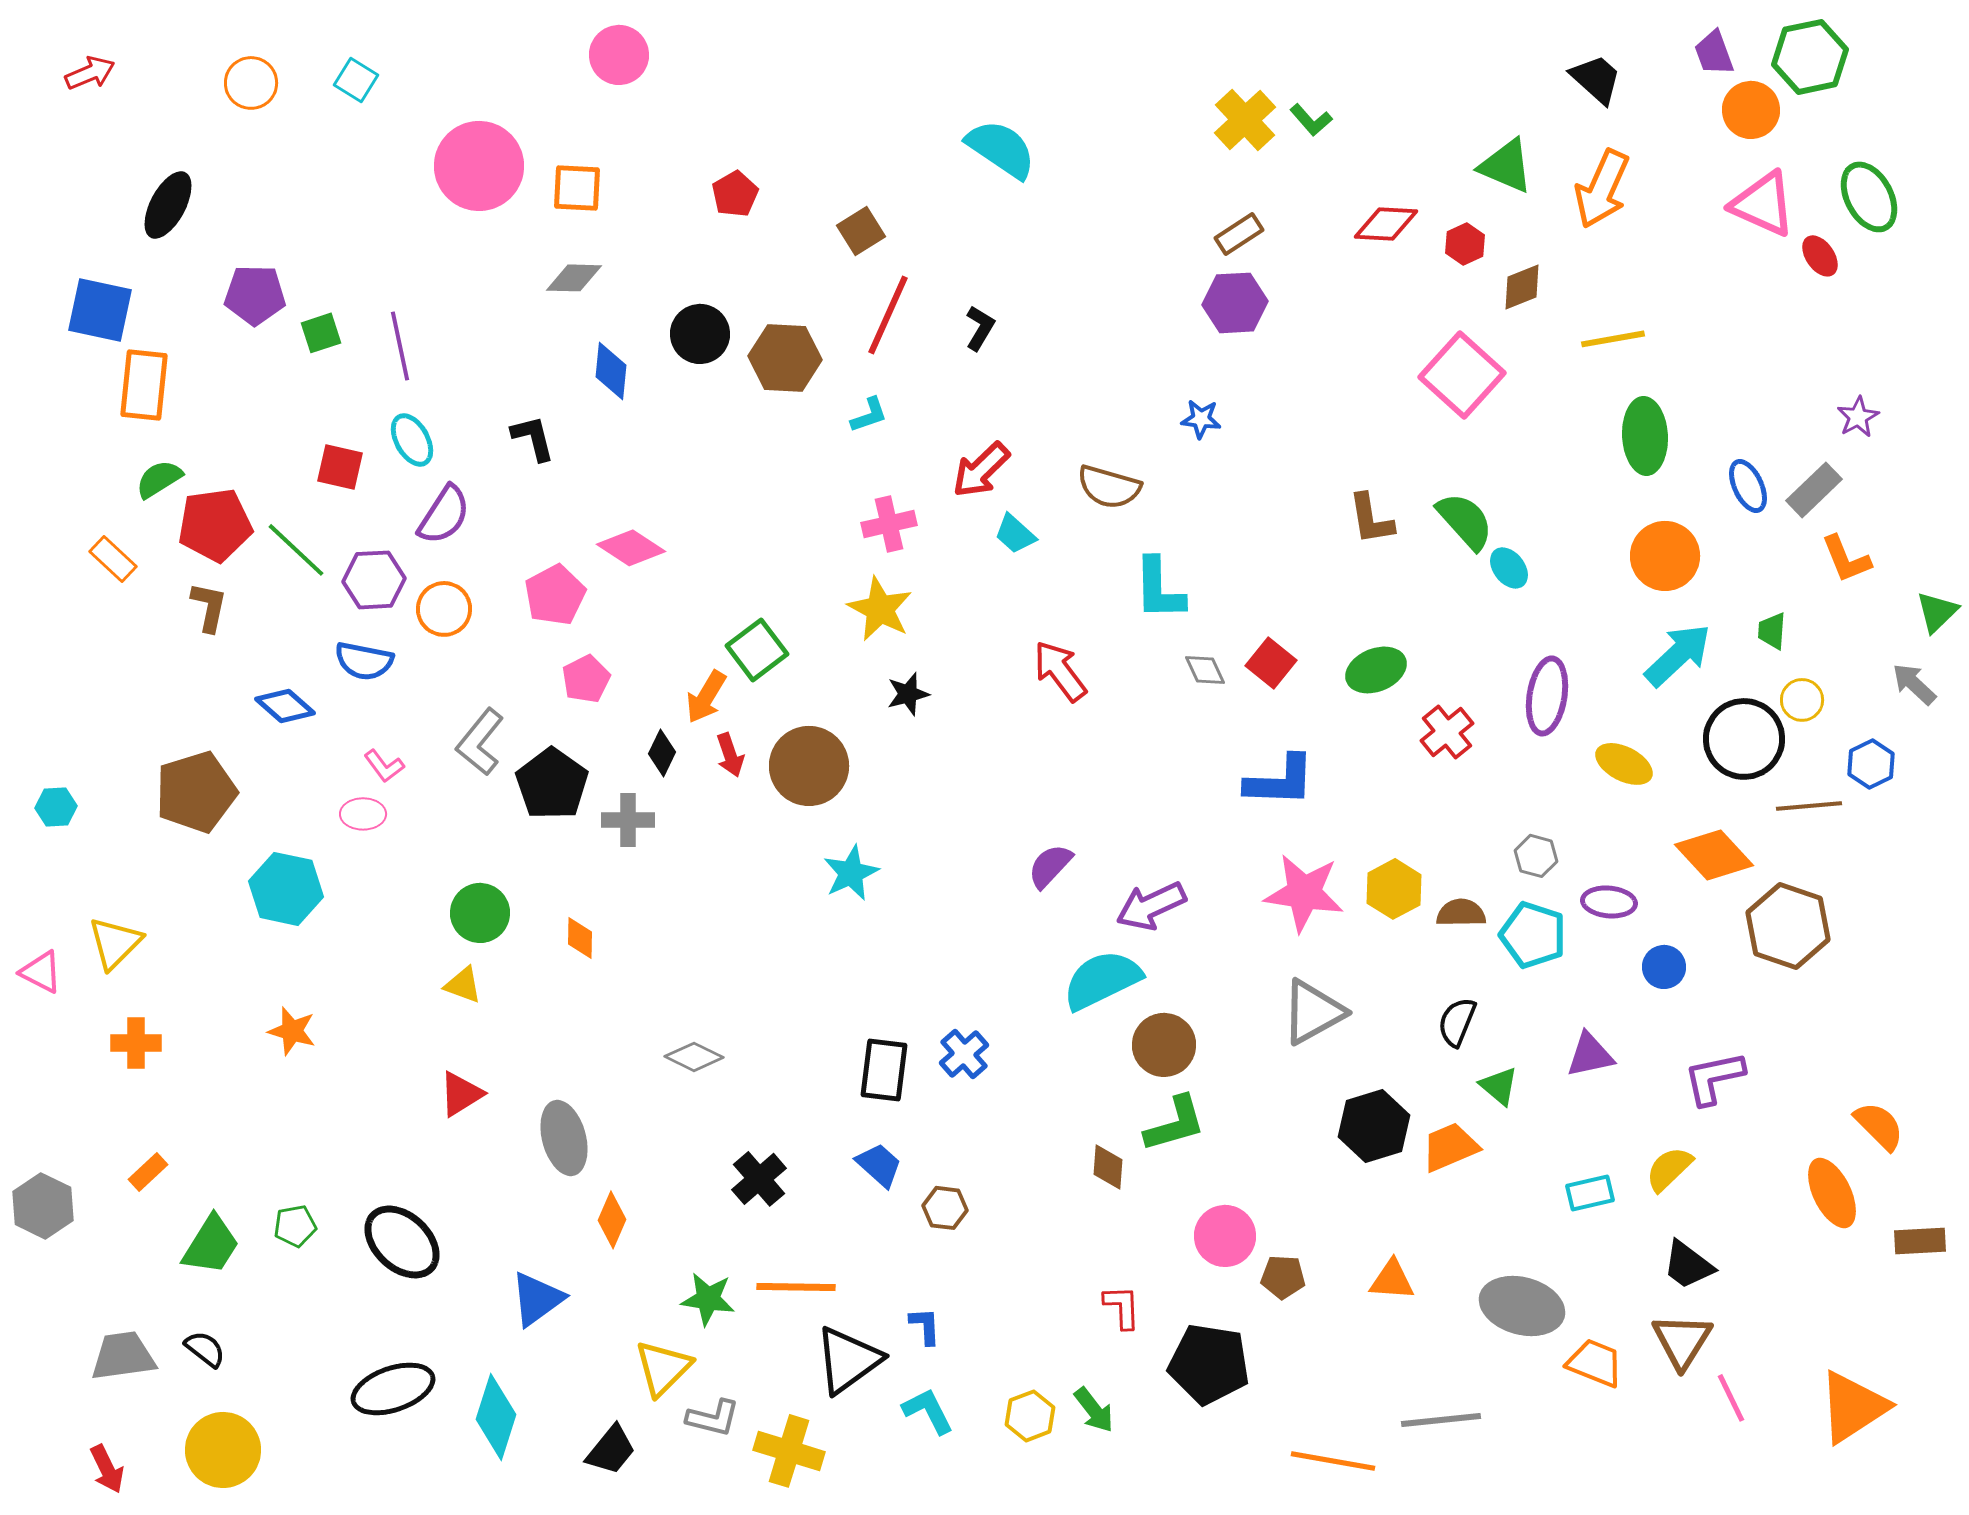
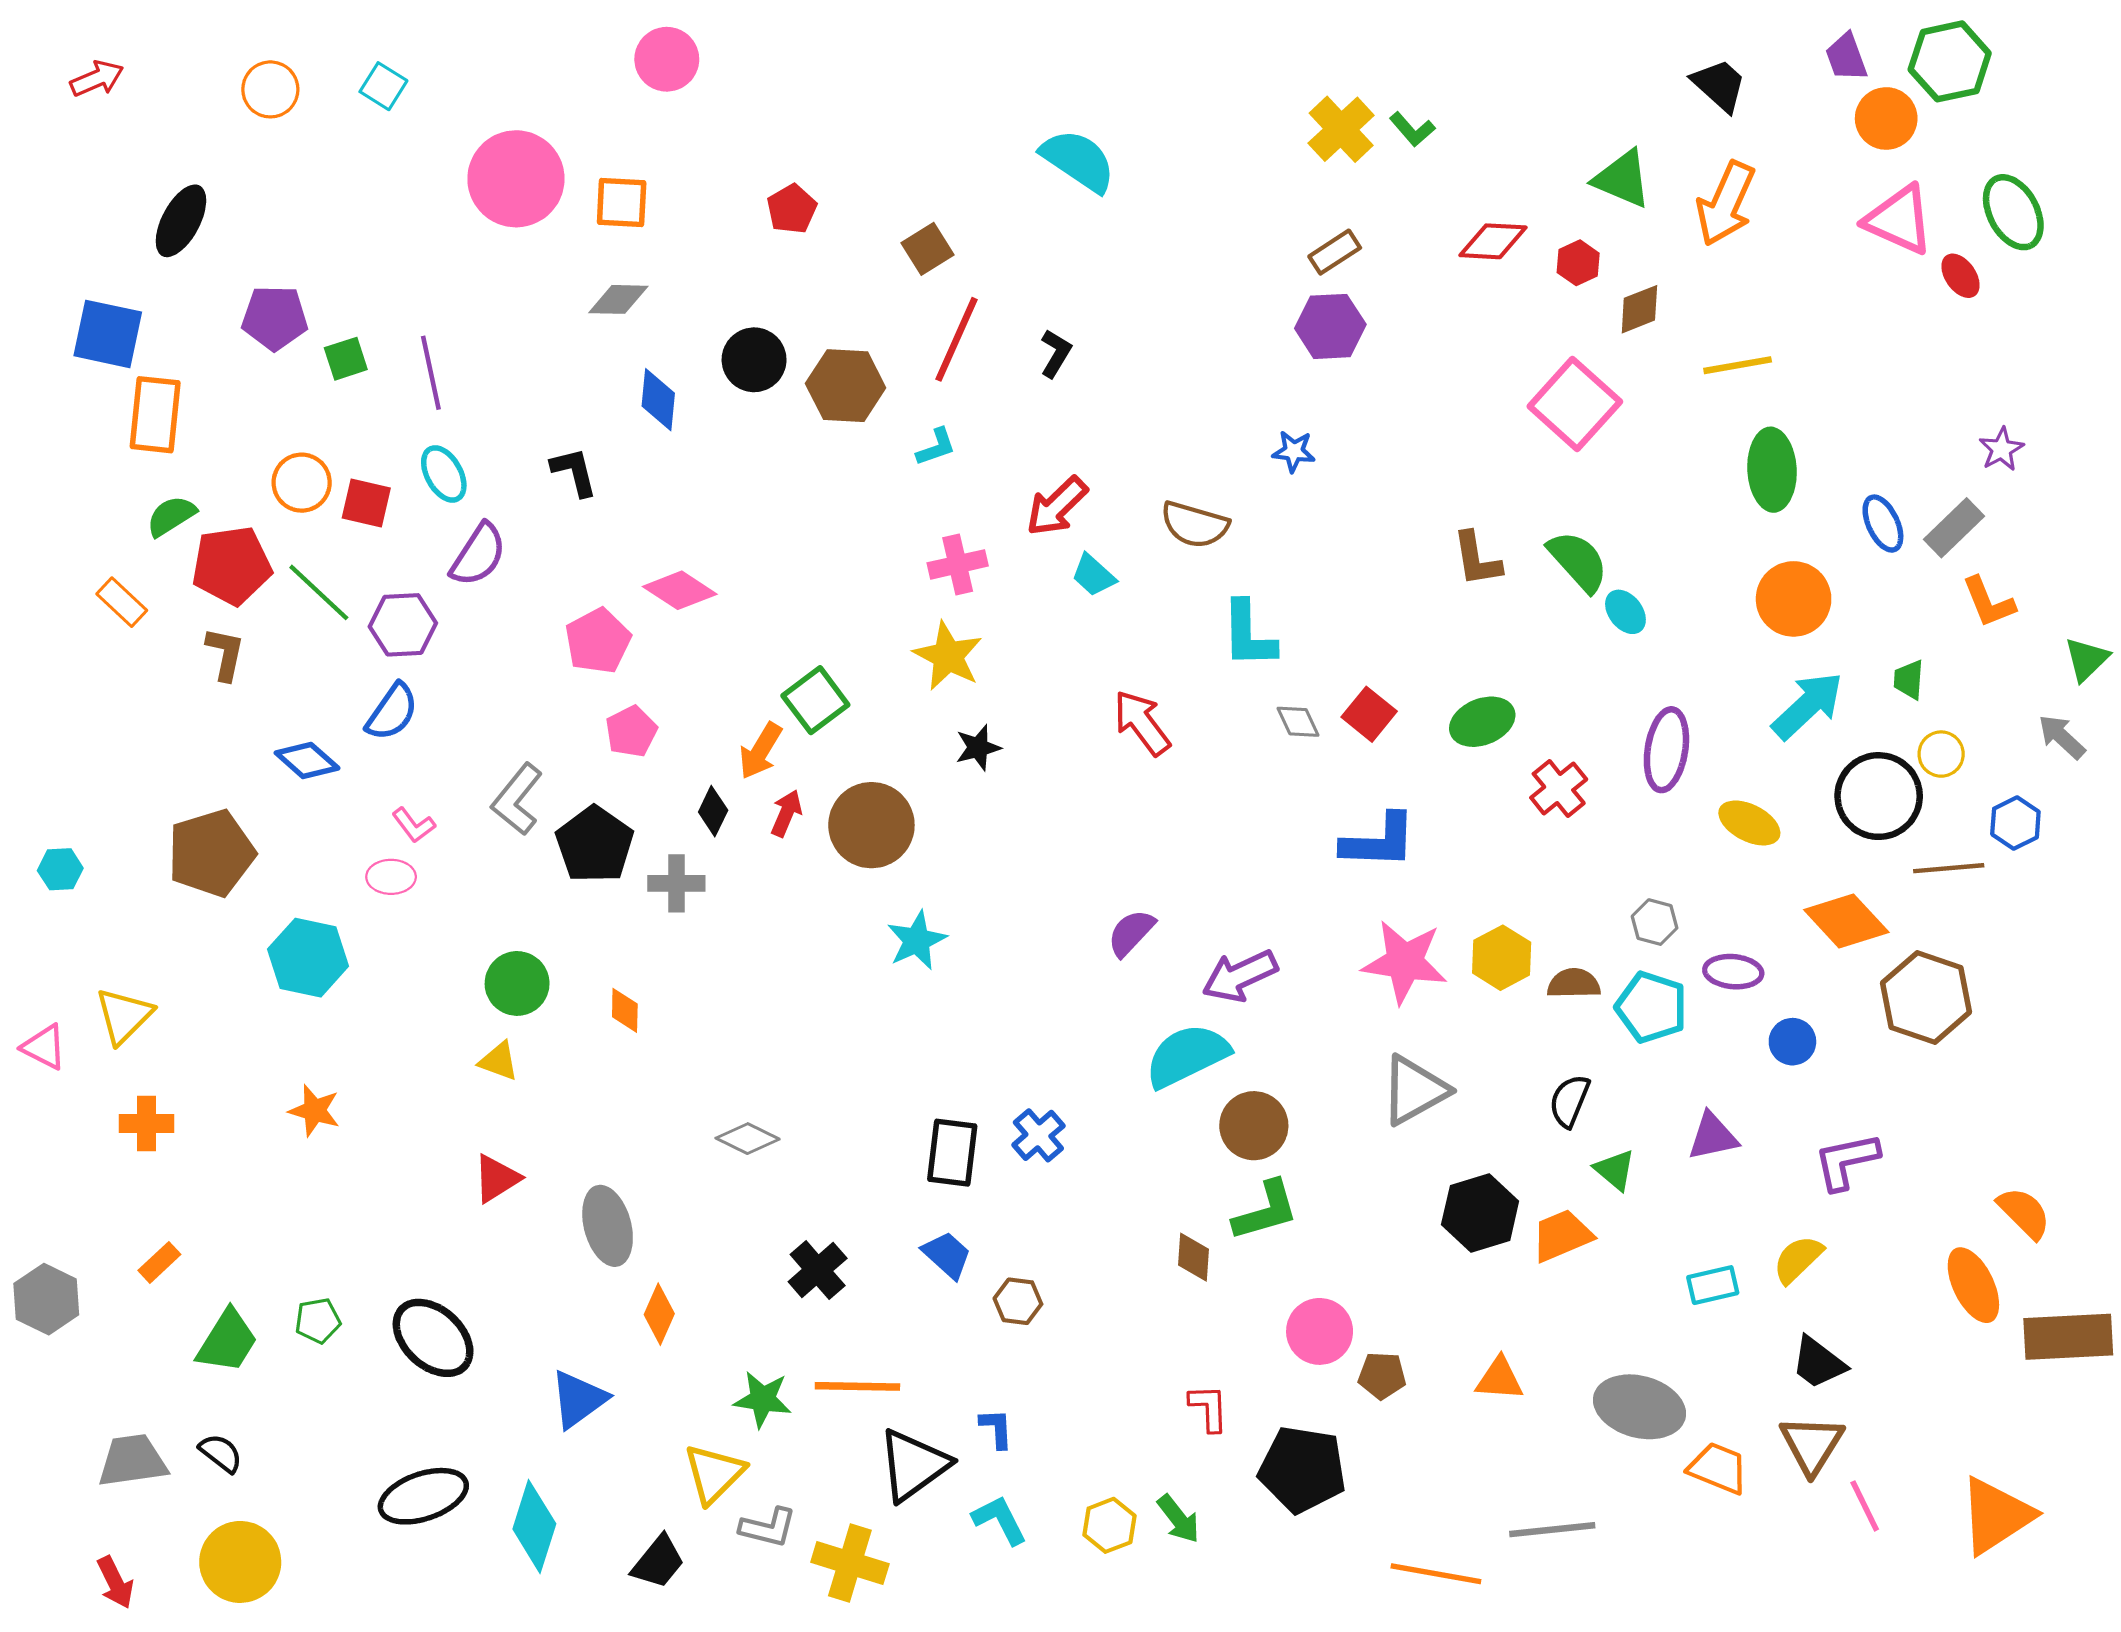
orange circle: (444, 609) -> (302, 483), moved
blue semicircle: (364, 661) -> (392, 712), turned -66
red arrow: (730, 755) -> (786, 813), turned -138
brown rectangle: (1920, 1241) -> (2068, 1337), size x1.6

